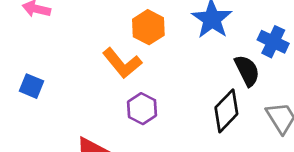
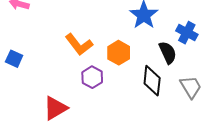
orange hexagon: (148, 27) -> (119, 53), moved
black diamond: (226, 111) -> (152, 81), turned -40

